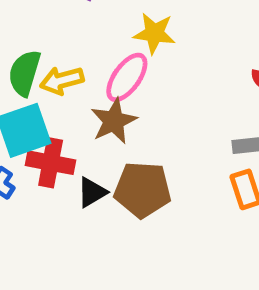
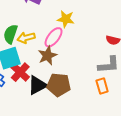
red cross: (51, 163) -> (20, 72), turned 30
black triangle: (92, 192) -> (37, 85), size x1.5

